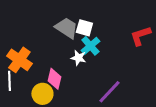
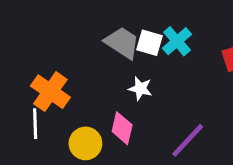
cyan cross: (90, 46) -> (177, 41), moved
pink diamond: (54, 79) -> (122, 128), moved

